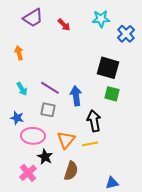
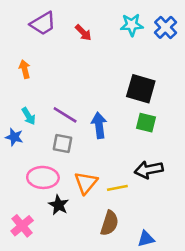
blue cross: (126, 34) -> (166, 27), moved
blue star: (17, 118) -> (14, 137), moved
black arrow: (94, 121) -> (149, 170), moved, turned -90
brown semicircle: (71, 171) -> (109, 223), moved
pink cross: (28, 173) -> (22, 226), moved

